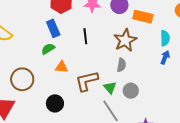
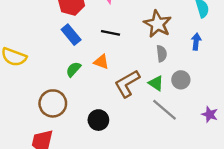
black line: (85, 36) -> (111, 33), turned -56
green semicircle: (48, 49) -> (73, 69), moved
blue arrow: (165, 57) -> (196, 42), moved
orange triangle: (61, 67) -> (101, 62), moved, turned 32

